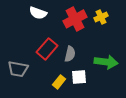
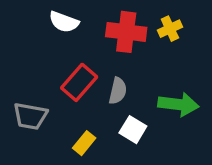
red cross: (75, 19) -> (126, 32), turned 35
white square: (79, 77) -> (133, 130), turned 35
yellow rectangle: (59, 82) -> (84, 143), moved

